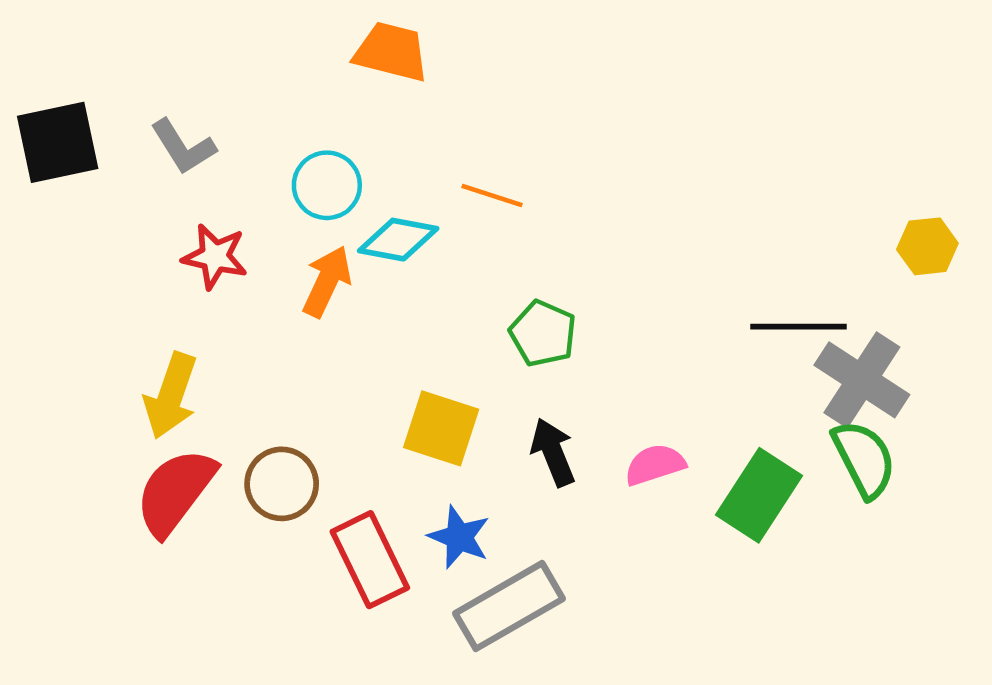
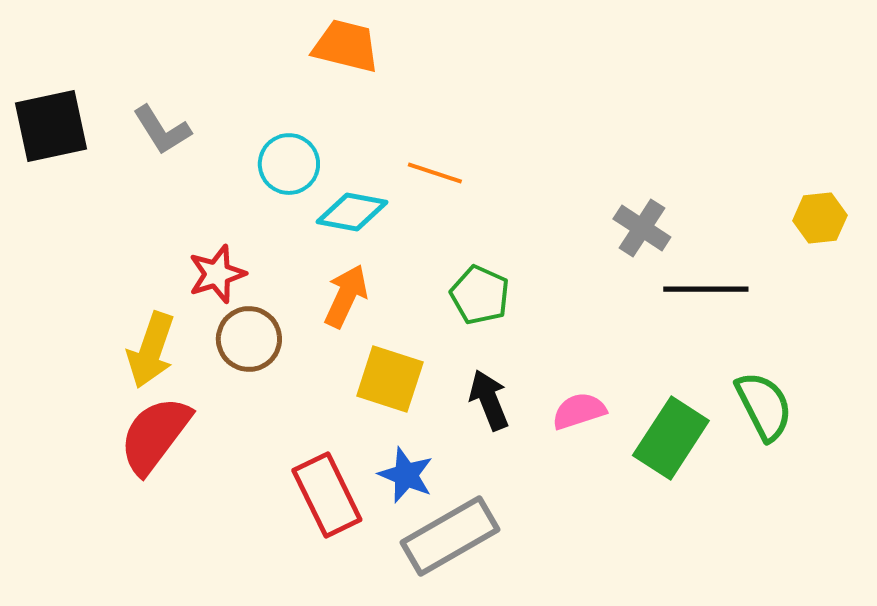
red star: (215, 257) -> (217, 274), moved, turned -30
orange arrow: (327, 281) -> (346, 296), moved
gray cross: (862, 380) -> (642, 228), moved, size x0.7
brown circle: (282, 484) -> (249, 339), moved

